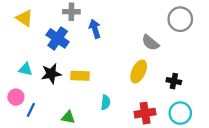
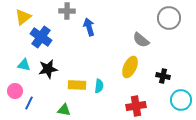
yellow triangle: (24, 18) -> (23, 17), turned 48
blue cross: (58, 38) -> (41, 37), moved
yellow rectangle: (80, 76) -> (77, 85), moved
cyan semicircle: (106, 102) -> (99, 86), moved
cyan circle: (180, 113) -> (181, 100), moved

